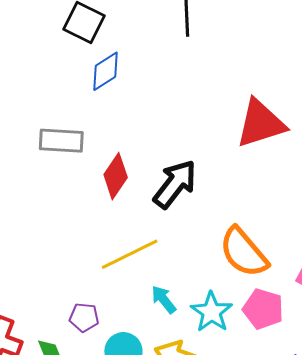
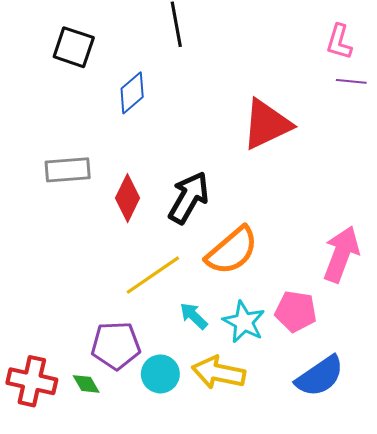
blue diamond: (106, 71) -> (132, 93), moved
orange semicircle: (244, 252) -> (232, 251), moved, turned -82
purple pentagon: (84, 317) -> (116, 345), size x1.6

